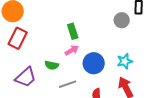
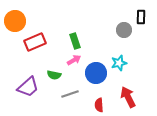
red rectangle: (18, 38) -> (35, 42), moved, turned 40
cyan star: (125, 61) -> (119, 63), moved

